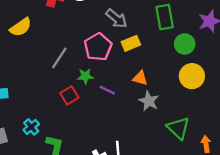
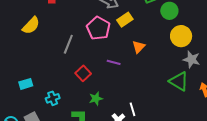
green star: (85, 76) -> (96, 99), moved
orange triangle: (140, 78) -> (139, 47), turned -48
gray star: (149, 101) -> (192, 59), moved
cyan cross: (31, 127) -> (53, 98), moved, turned 32

